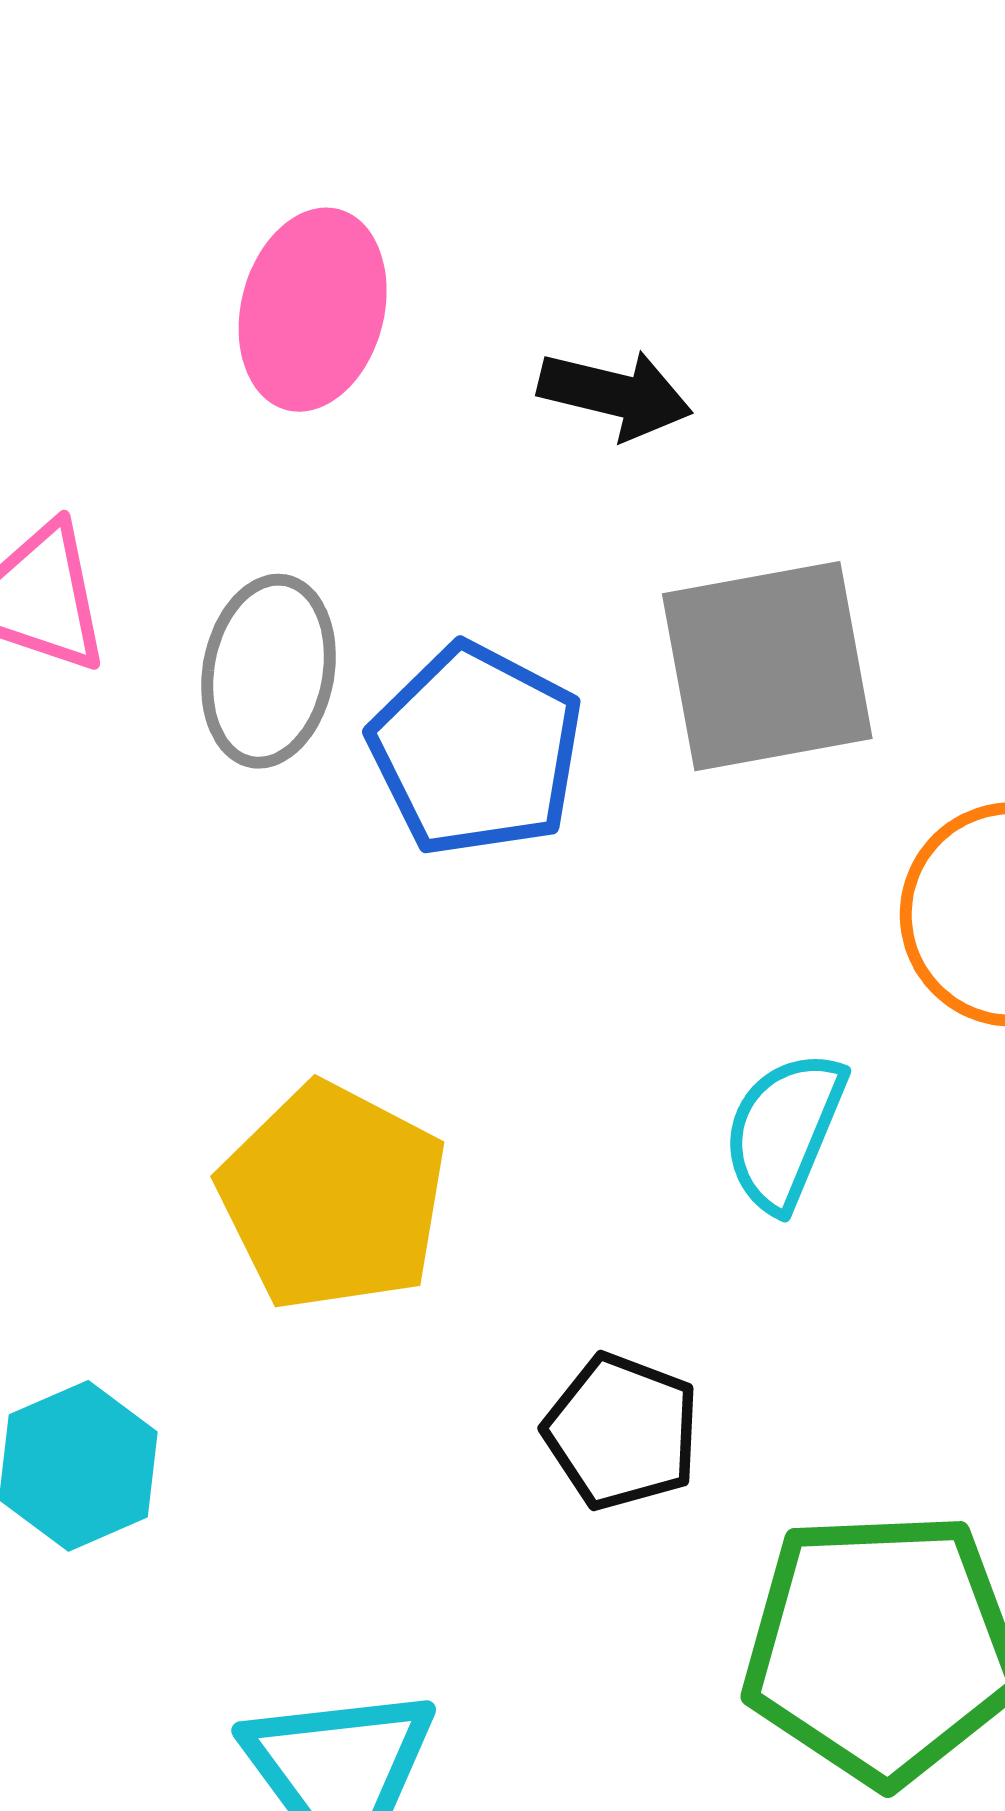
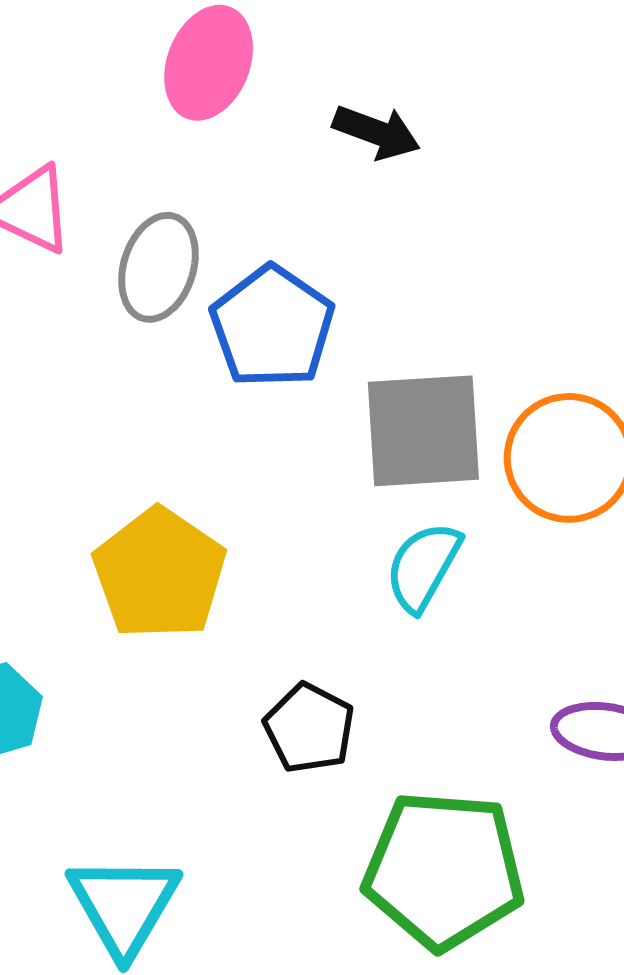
gray square: (767, 666) -> (423, 431), moved

